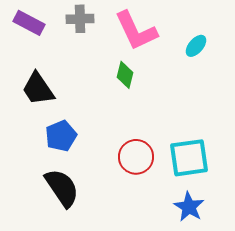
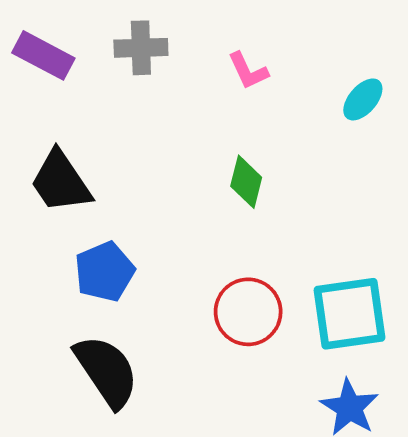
pink L-shape: (136, 31) -> (248, 71), size x0.5
green diamond: (125, 75) -> (246, 182), moved

